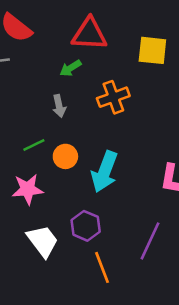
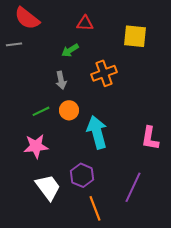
red triangle: (89, 34) -> (85, 23), size x0.6
orange circle: (65, 156) -> (69, 110), moved
cyan arrow: (105, 172) -> (97, 132), turned 144

